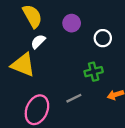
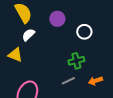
yellow triangle: (23, 65) -> (15, 55), size x0.7
gray line: (74, 98) -> (68, 81), moved

